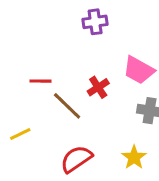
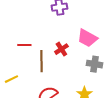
brown line: (67, 106) -> (41, 61), turned 45

